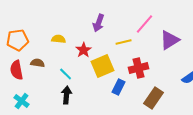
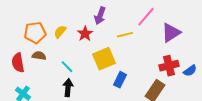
yellow semicircle: (59, 39) -> (60, 32), turned -56
orange pentagon: (18, 40) -> (35, 33), moved
red star: (84, 50) -> (85, 34), moved
red cross: (139, 68) -> (169, 66), moved

